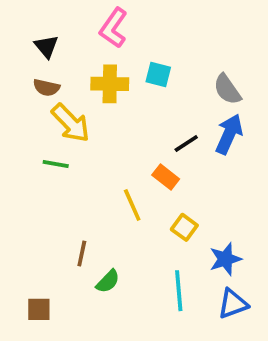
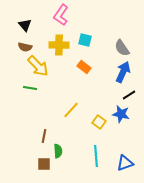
black line: (186, 143) -> (129, 95), moved
orange rectangle: (166, 177) -> (84, 67), moved
yellow line: (132, 205) -> (71, 110), turned 66
blue star: (225, 259) -> (121, 114), moved, turned 30
green semicircle: (108, 281) -> (58, 151), turned -48
brown square: (39, 309) -> (44, 164), moved

